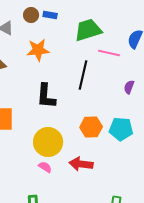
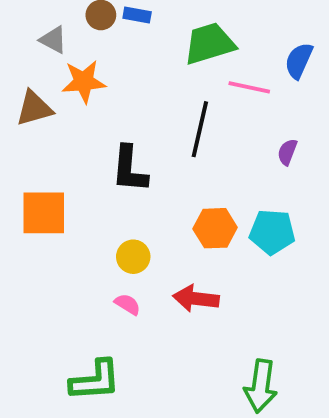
orange star: (38, 50) -> (84, 82), moved
yellow circle: (48, 142) -> (133, 257), size x0.6

